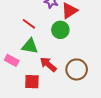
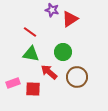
green circle: (60, 30) -> (63, 52), moved
pink rectangle: (12, 60) -> (13, 83), moved, turned -48

